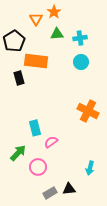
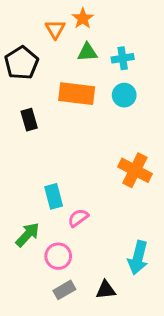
orange rectangle: (36, 61) -> (77, 94), moved
cyan arrow: (90, 168) -> (138, 258), size x1.5
gray rectangle: (50, 193) -> (64, 290), moved

